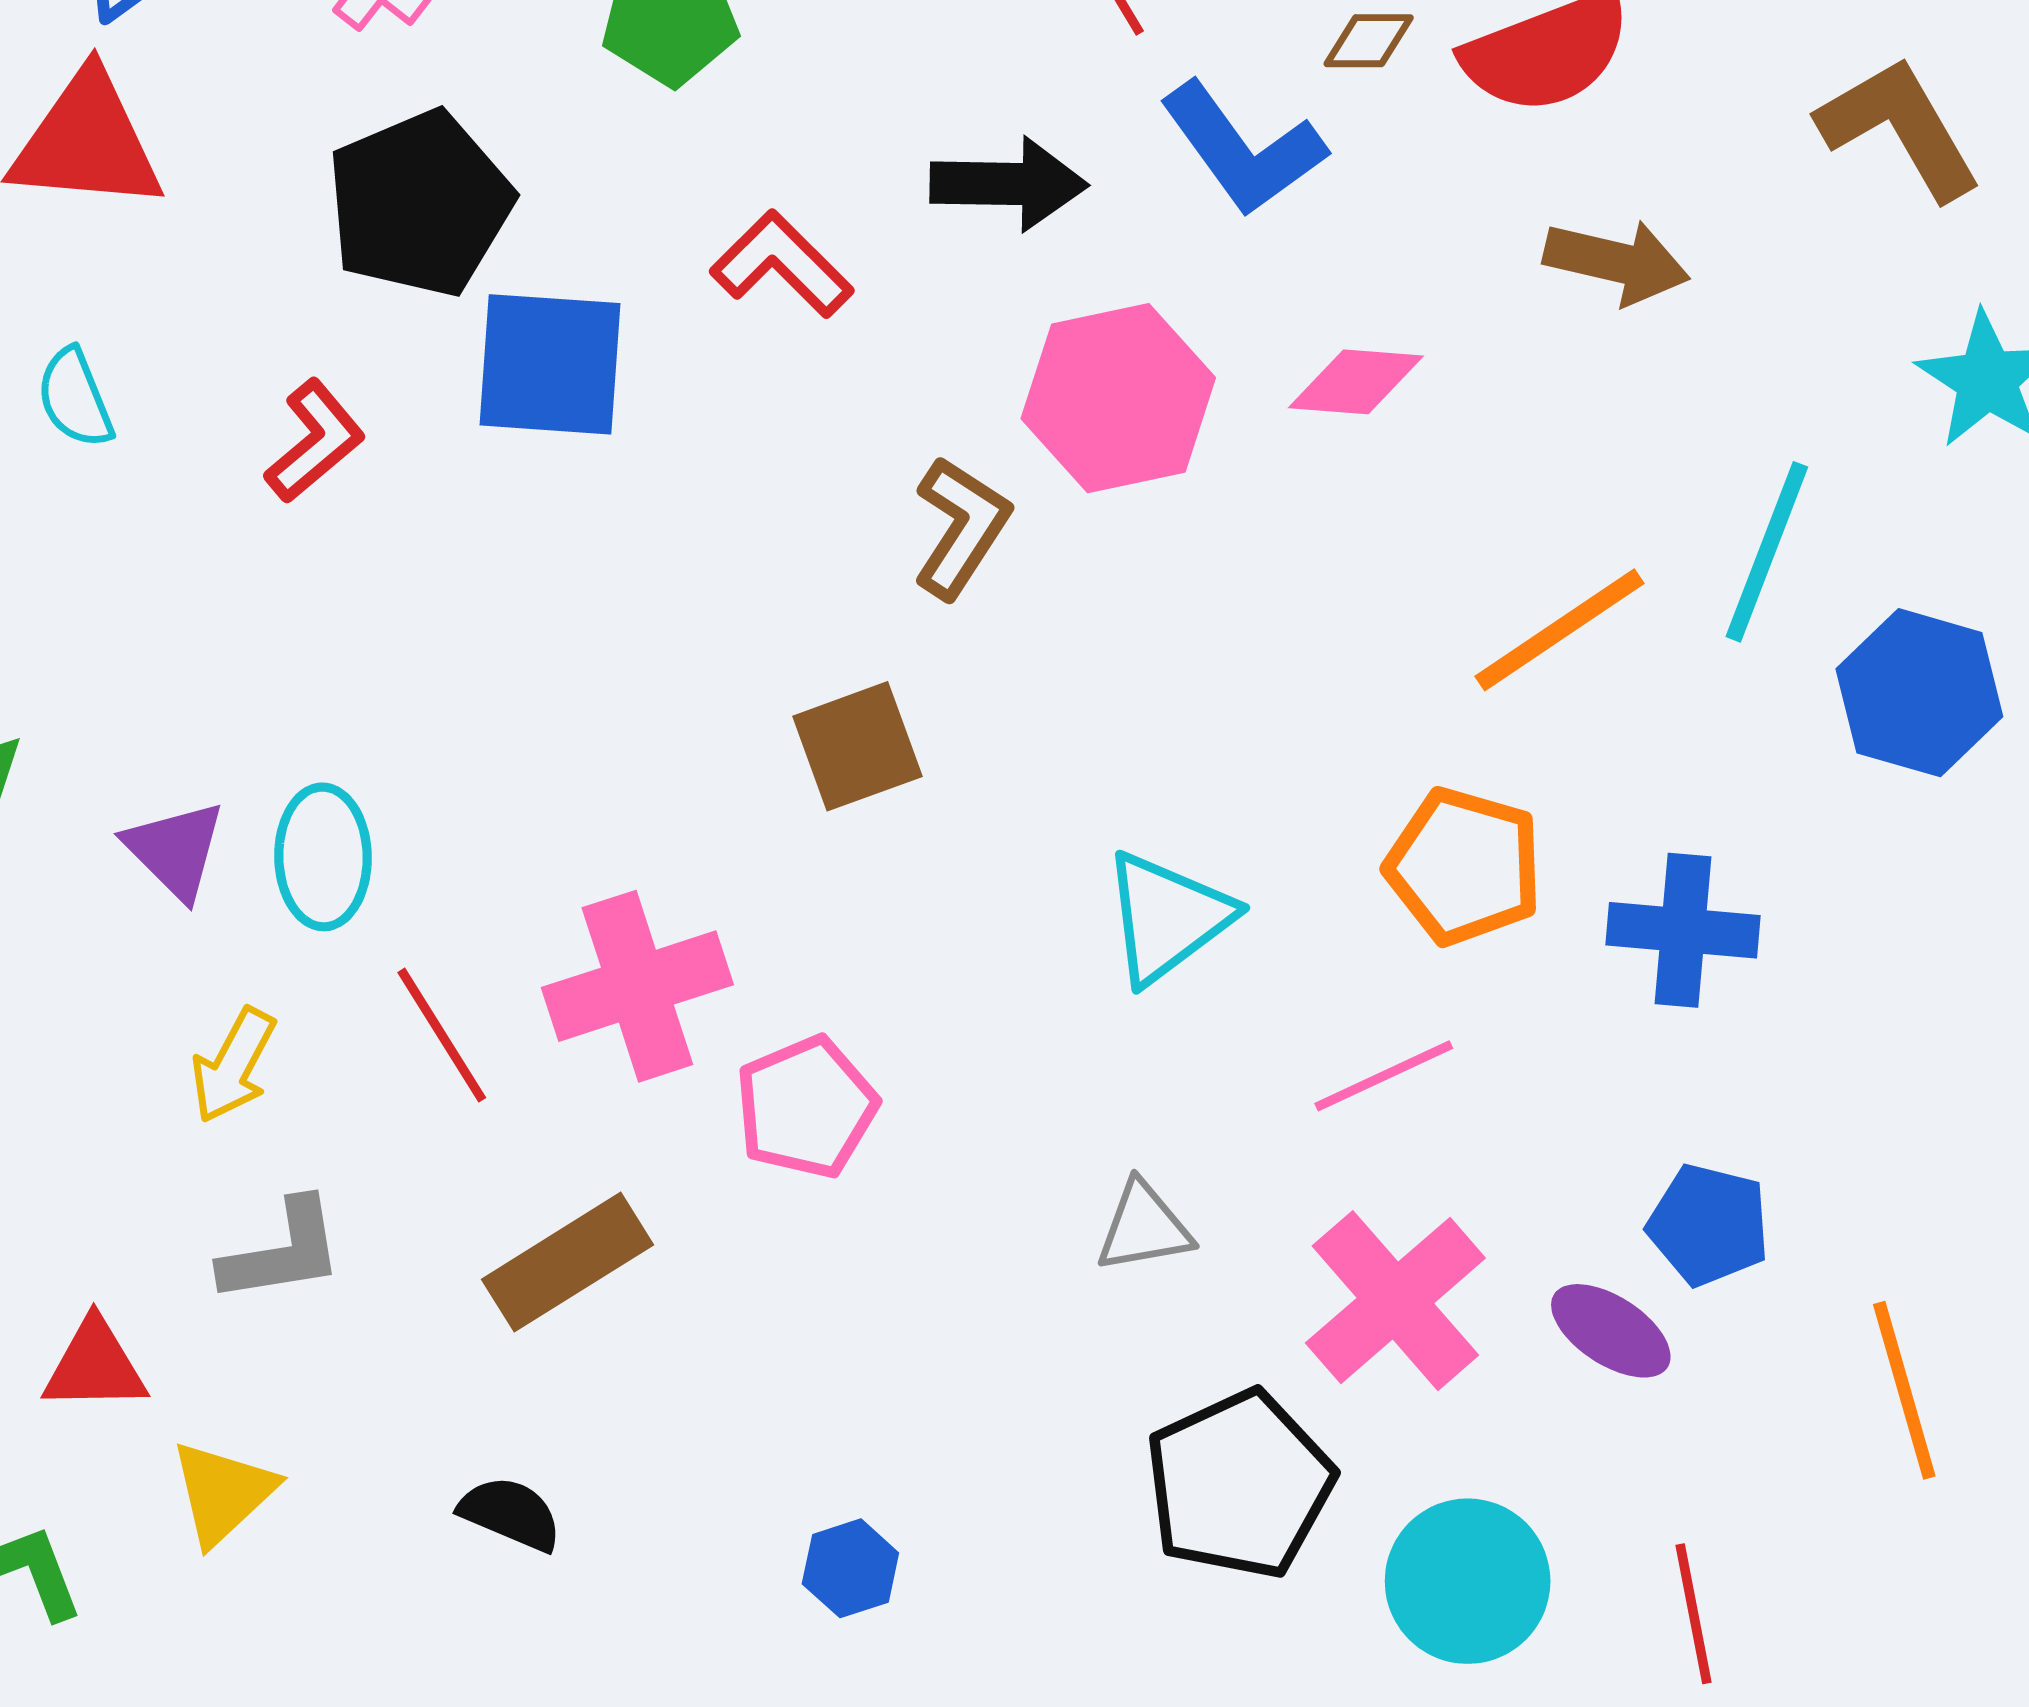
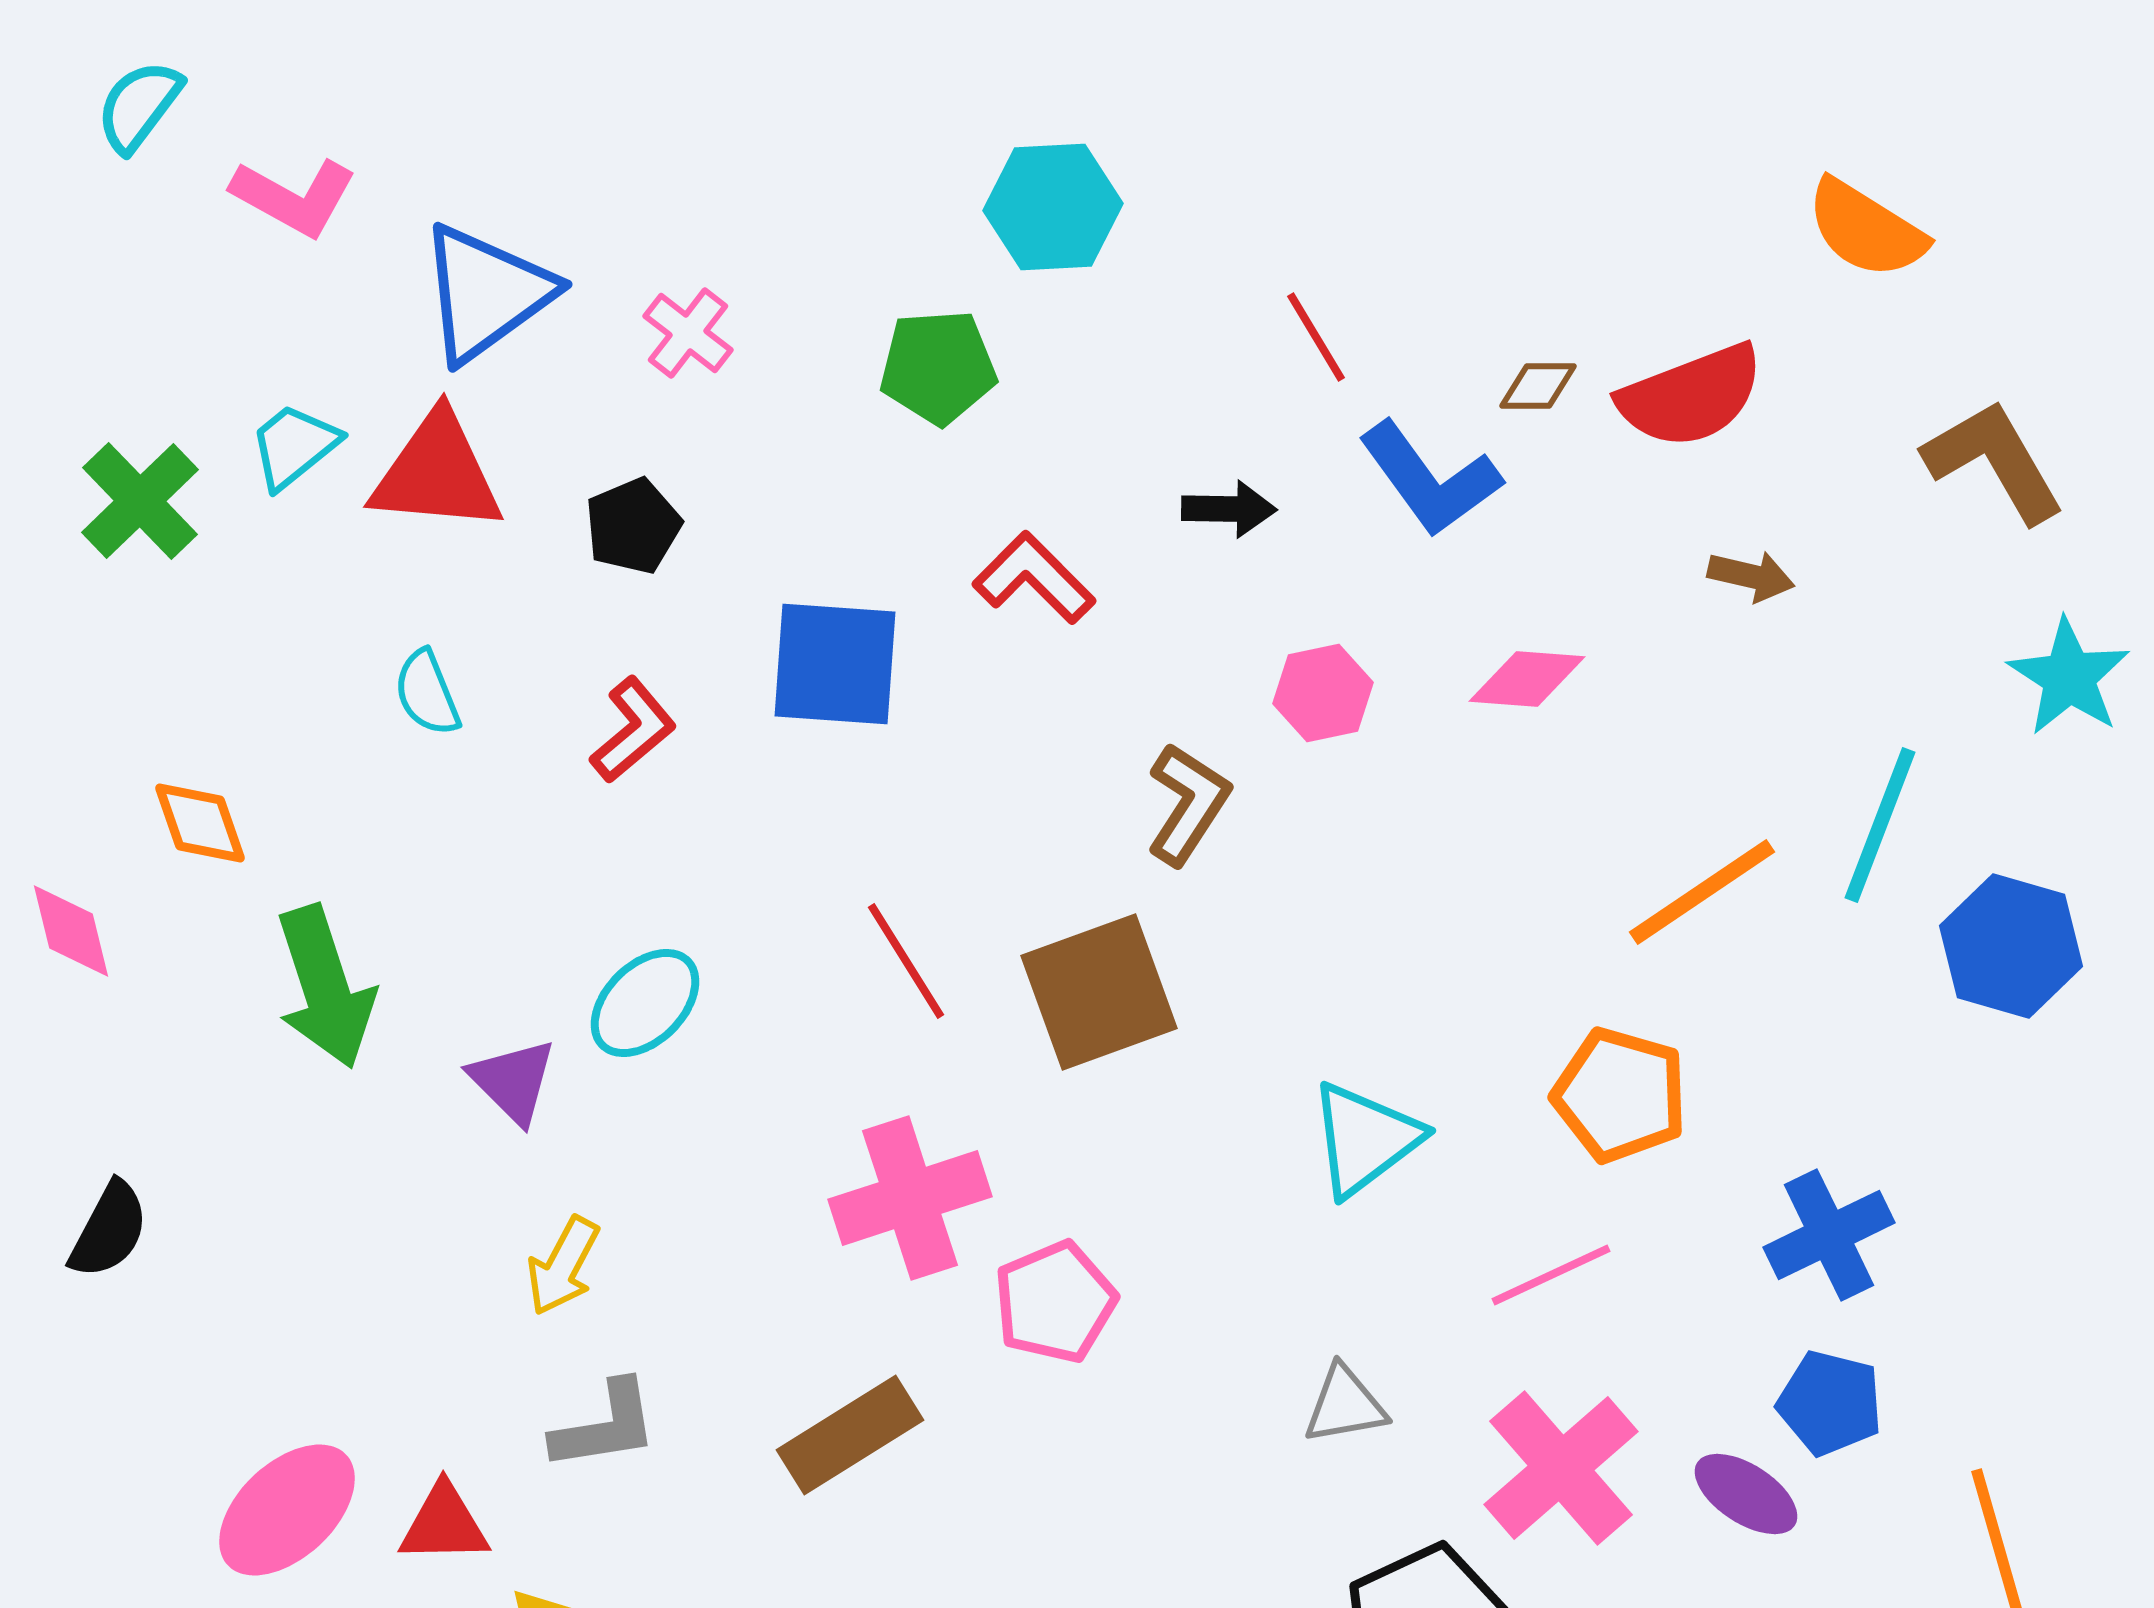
black arrow: (1009, 184) -> (1229, 509), size x0.7
black pentagon: (420, 204) -> (633, 526), moved, size x0.6
brown arrow: (1617, 262) -> (1751, 576), size x0.7
pink hexagon: (1118, 398) -> (1323, 693), size x0.6
brown square: (857, 746) -> (1099, 992), size x1.4
cyan ellipse: (323, 857) -> (645, 1003), moved, turned 46
blue cross: (1683, 930) -> (1829, 1235), moved, turned -31
red line: (442, 1035) -> (906, 961), moved

